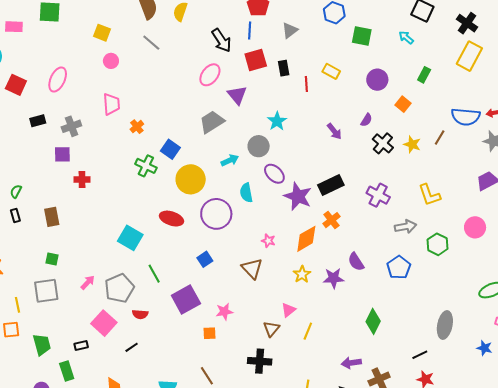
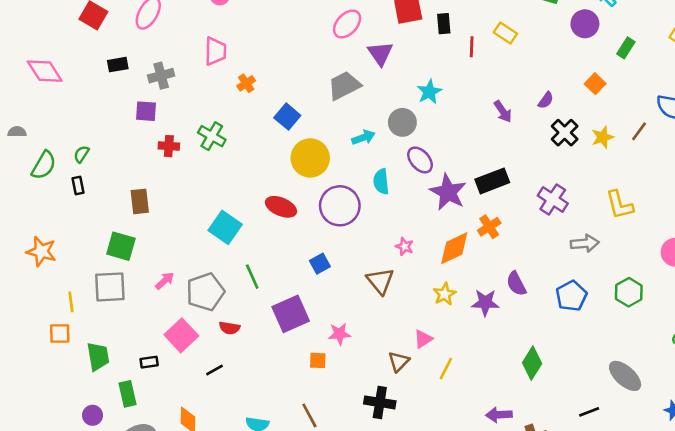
purple circle: (377, 80) -> (585, 24), moved
yellow star: (412, 144) -> (603, 137), turned 30
green cross: (146, 166) -> (212, 136), moved
brown rectangle: (52, 217) -> (140, 201), moved
green hexagon: (438, 244) -> (629, 292), moved
green square: (52, 259) -> (121, 246), size x1.6
gray ellipse: (445, 325) -> (625, 376), turned -64

